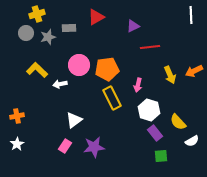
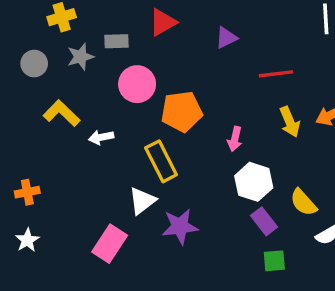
gray circle: (26, 33) -> (34, 64), moved
red line: (150, 47) -> (276, 74), moved
pink circle: (79, 65) -> (137, 84), moved
yellow rectangle: (112, 98) -> (161, 161), moved
white triangle: (74, 120) -> (142, 201), moved
pink rectangle: (65, 146) -> (110, 244), size x1.5
purple star: (94, 147) -> (180, 226), moved

